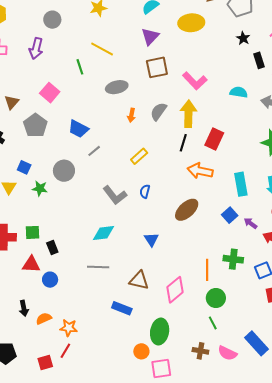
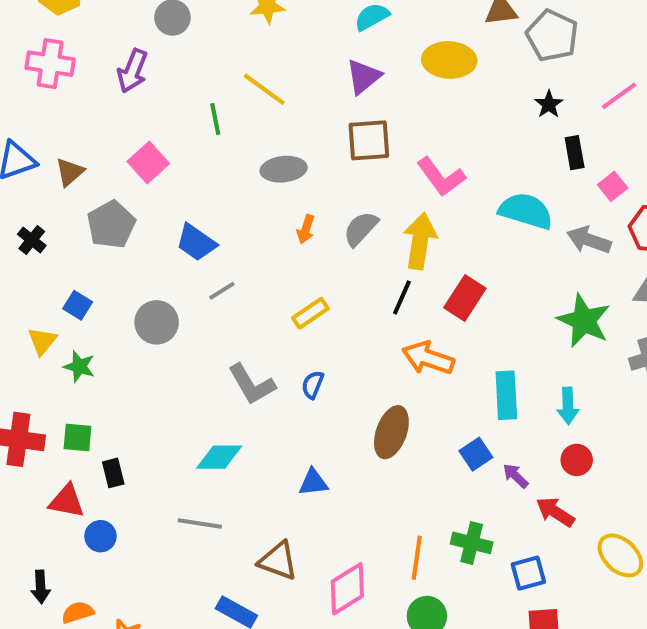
cyan semicircle: (239, 92) -> (526, 211), size x1.5
green star: (40, 188) -> (79, 367), moved
brown ellipse: (187, 210) -> (391, 432), turned -35
blue triangle: (151, 239) -> (313, 482), turned 49

